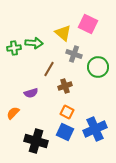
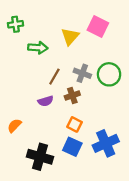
yellow triangle: (63, 33) -> (70, 37), turned 30
green cross: (14, 48) -> (16, 24), moved
gray cross: (74, 54) -> (82, 73), moved
purple semicircle: (31, 93) -> (46, 101), moved

